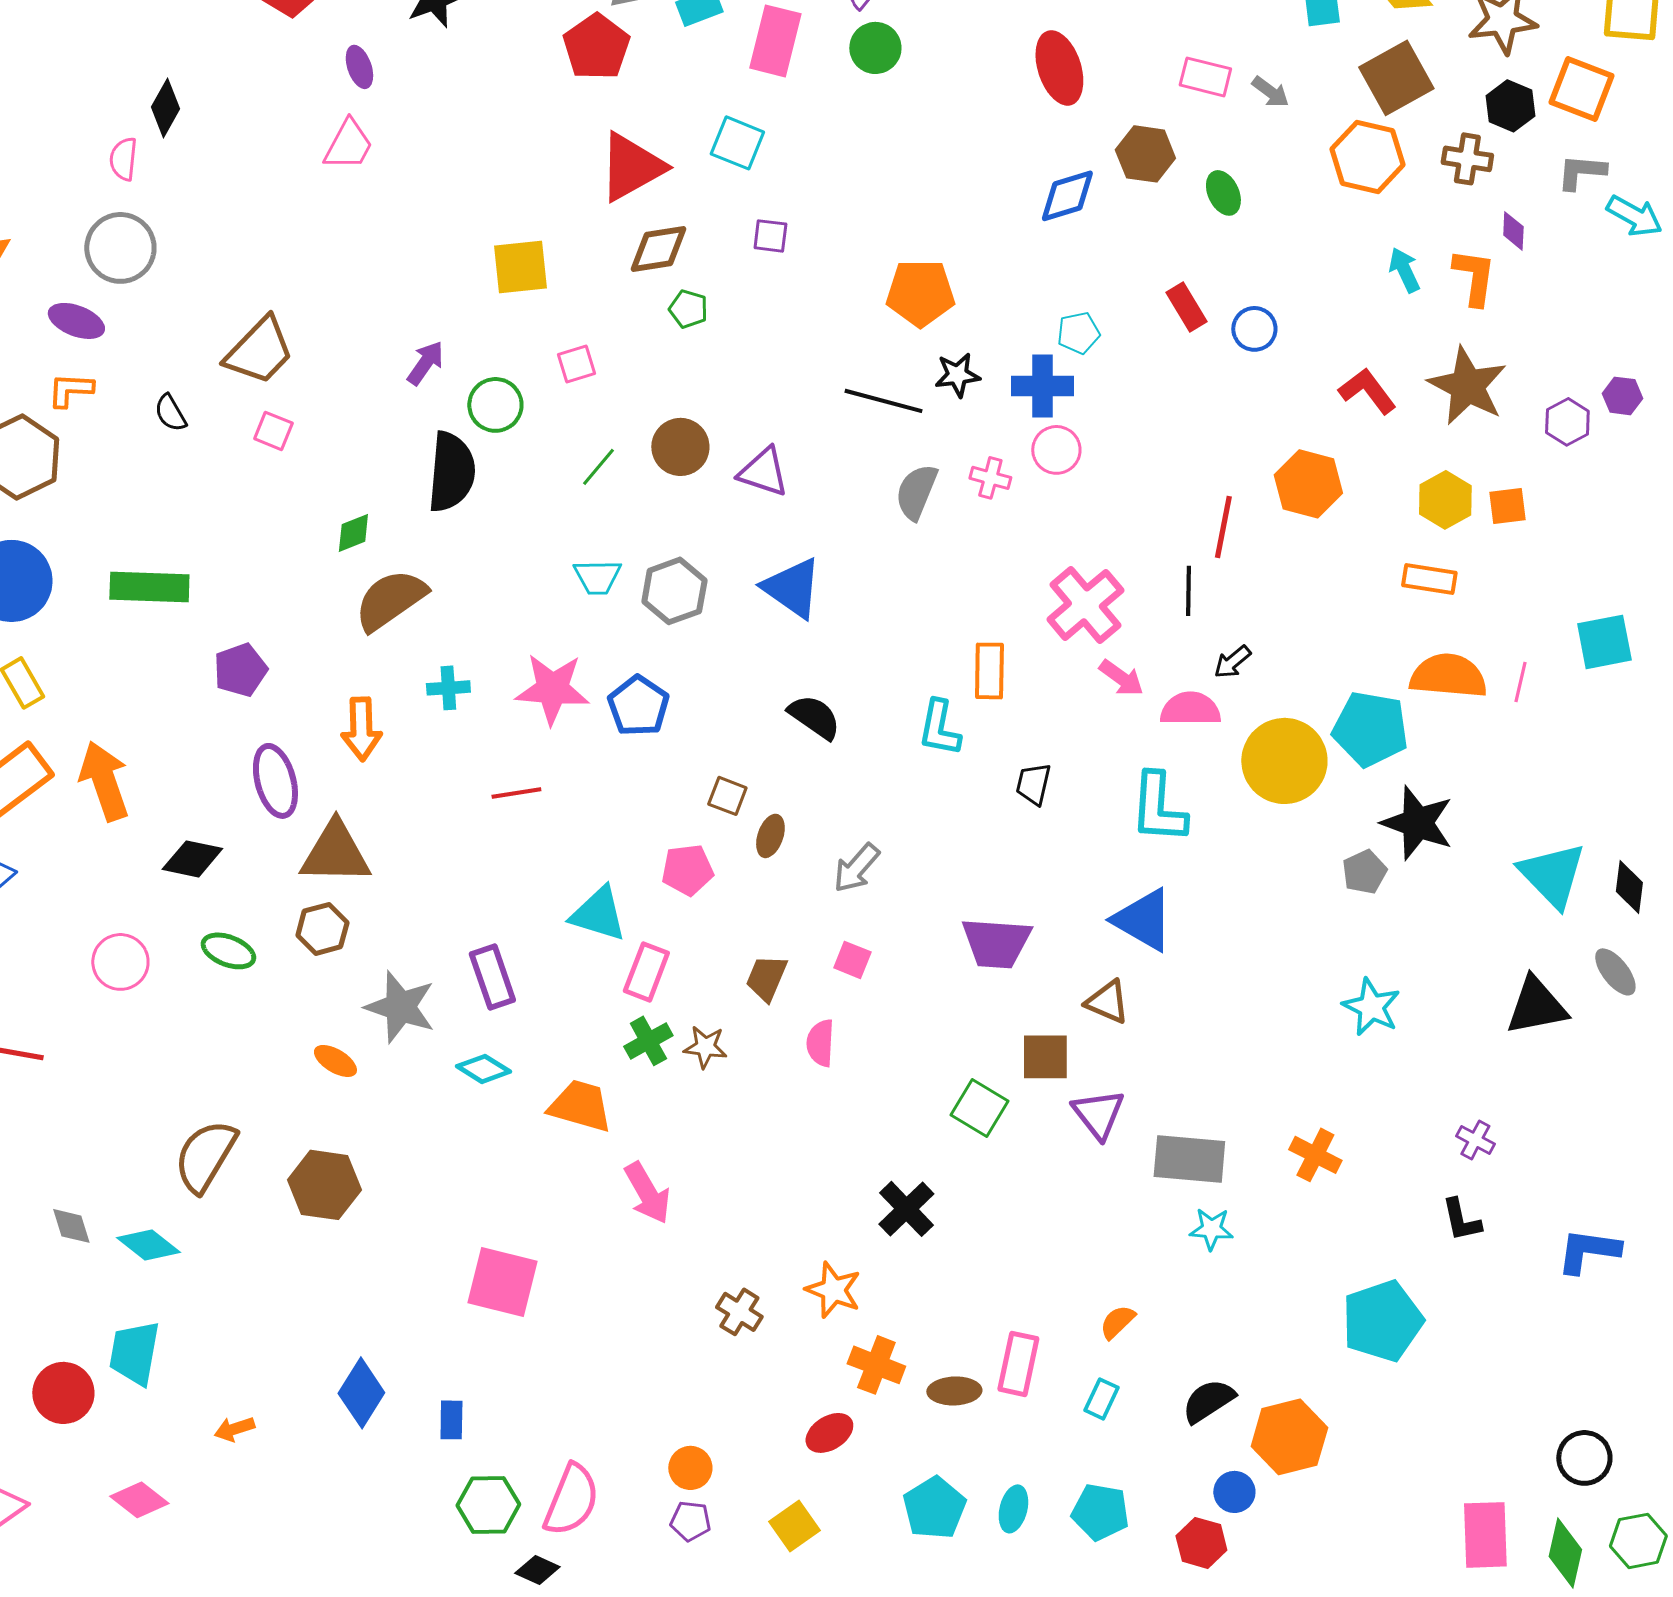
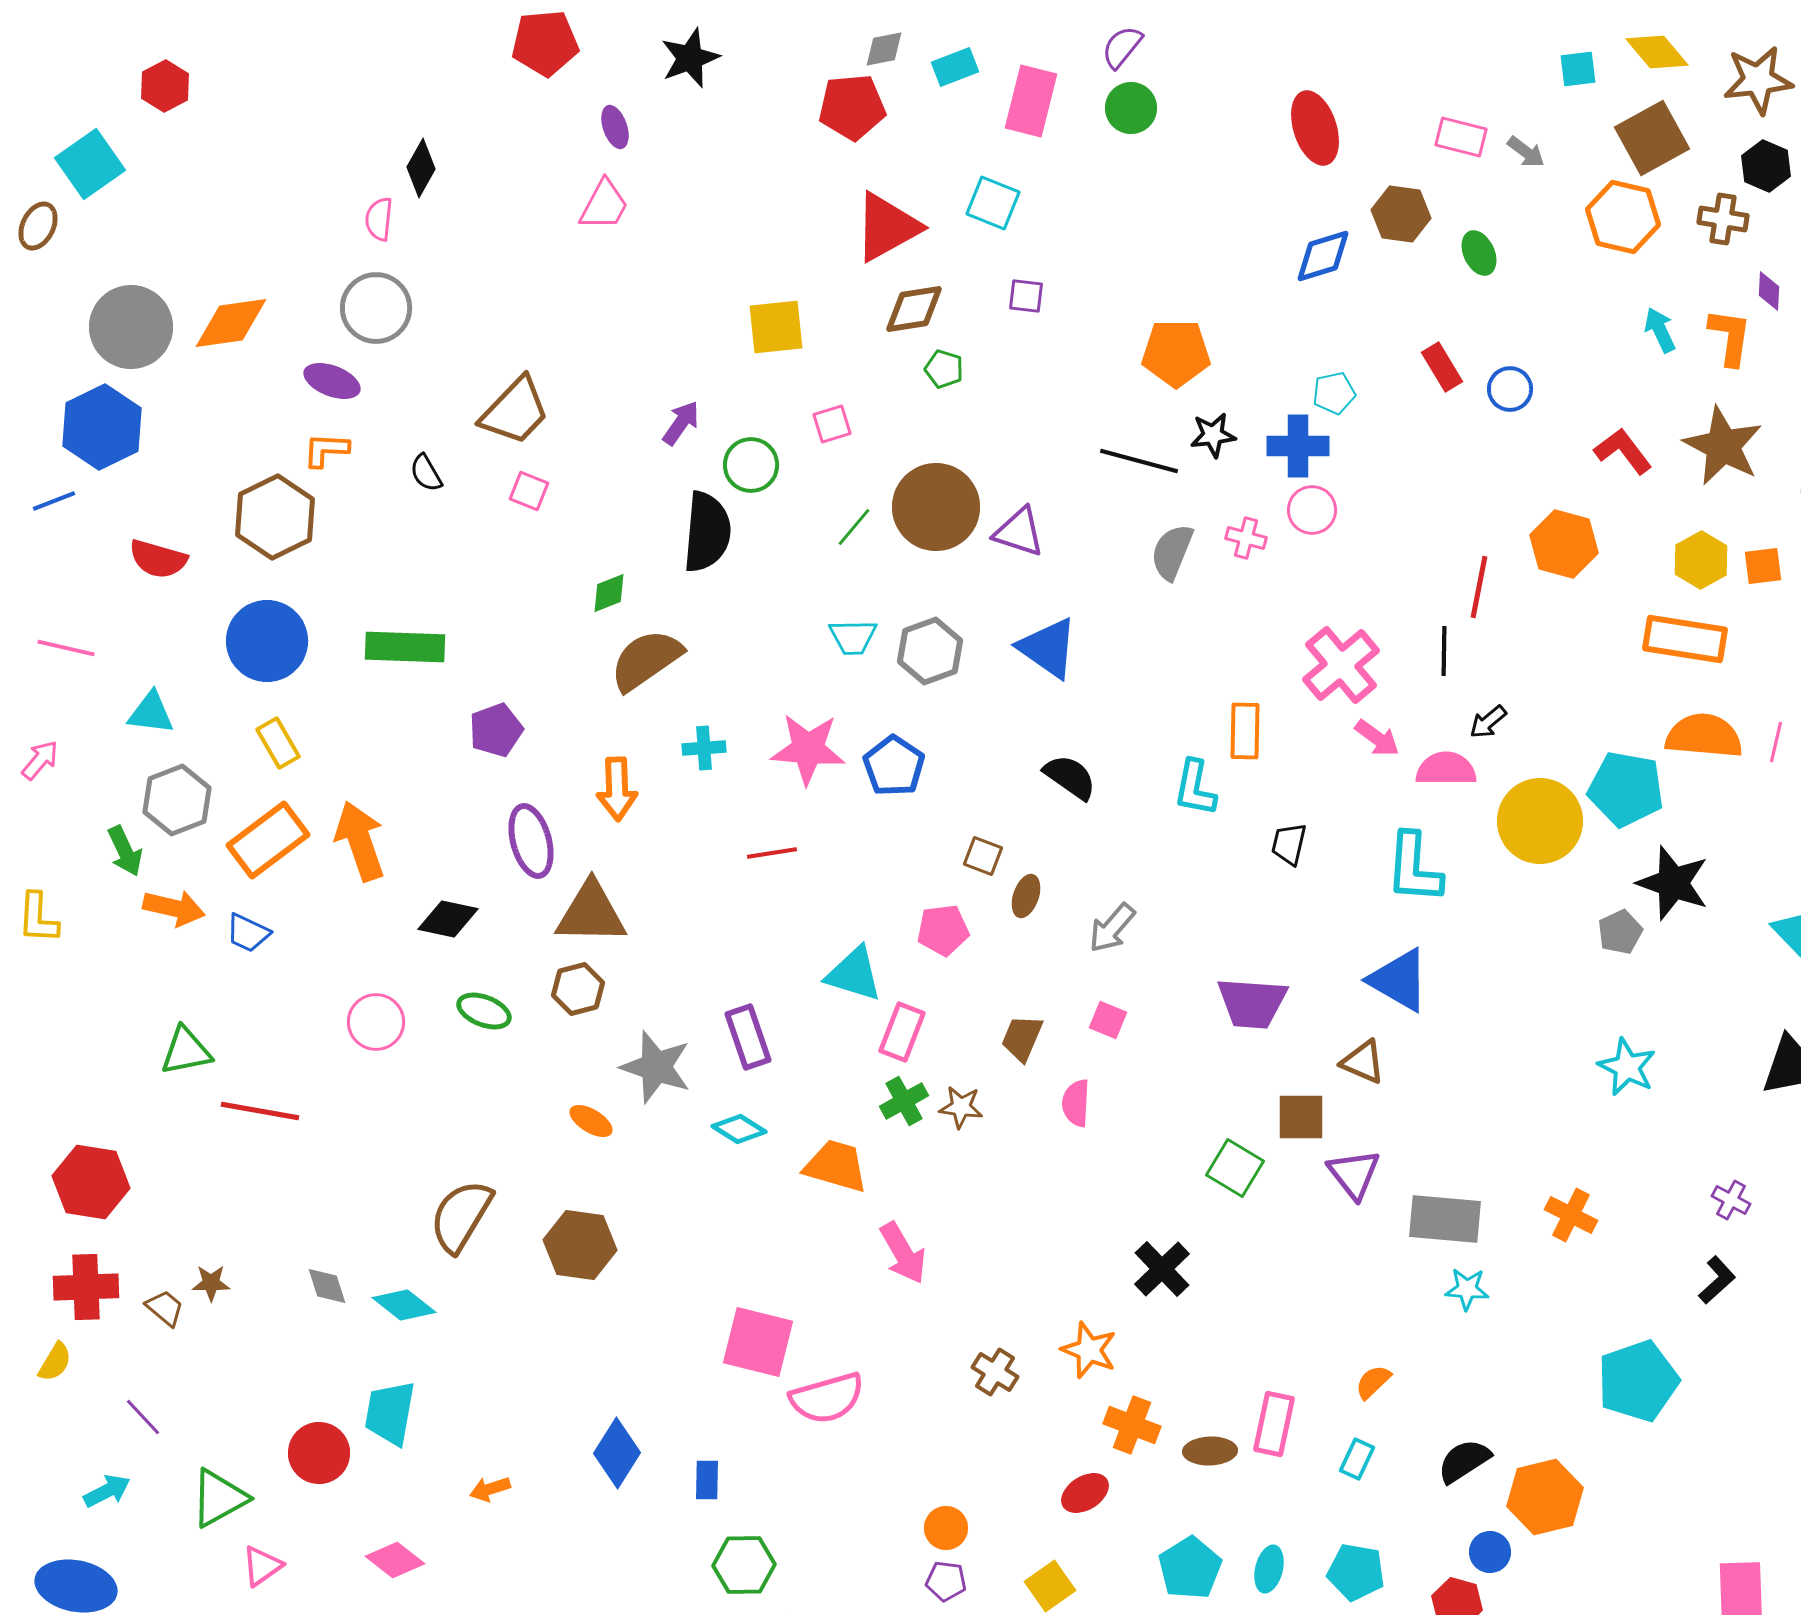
red pentagon: (596, 47) -> (852, 107), turned 30
brown circle: (680, 447) -> (936, 507), size x1.5
orange rectangle: (1429, 579) -> (1685, 639), size x1.5
black L-shape: (1461, 1220) -> (1717, 1280), turned -120
pink semicircle: (571, 1500) -> (827, 1398), moved, turned 52

